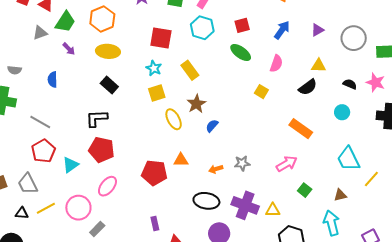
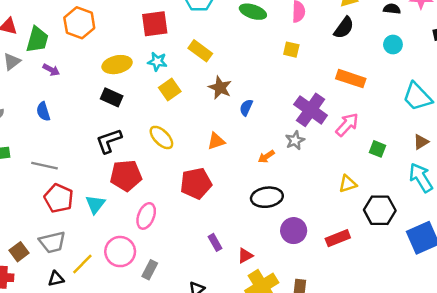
yellow ellipse: (108, 51) -> (117, 65), moved
yellow ellipse: (174, 119) -> (161, 137), moved
orange triangle: (181, 160) -> (216, 141), moved
gray trapezoid: (28, 184) -> (52, 242), turned -60
purple cross: (245, 205) -> (311, 110), moved, turned 32

